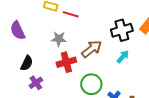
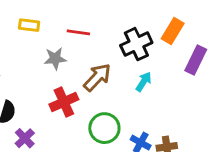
red line: (71, 14) -> (78, 32), moved
gray star: (59, 39) -> (55, 59), moved

